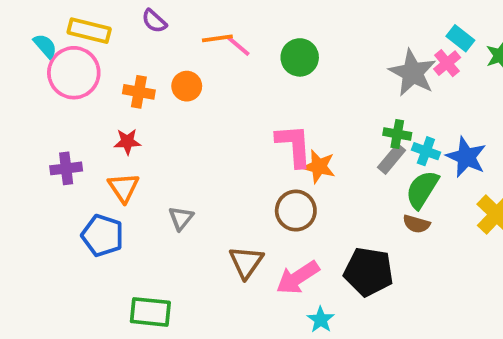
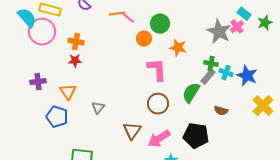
cyan semicircle: (45, 46) -> (27, 18), size x1.5
orange circle: (187, 86) -> (144, 39), moved
red star: (127, 142) -> (75, 61), moved
orange star: (319, 167) -> (178, 48), moved
green semicircle: (422, 189) -> (191, 93), moved

